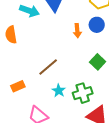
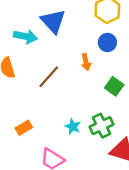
orange arrow: (77, 31) -> (86, 62), moved
brown line: (48, 67) -> (49, 77), moved

